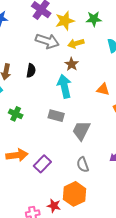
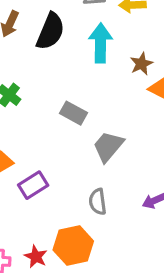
brown star: (72, 64) -> (141, 64), moved
black semicircle: (31, 71) -> (50, 31), size x1.6
cyan arrow: (64, 86) -> (100, 43), moved

